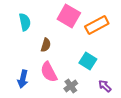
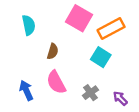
cyan square: (88, 61) -> (101, 57), moved
blue arrow: (23, 79) -> (26, 90), turned 144
gray cross: (71, 86) -> (90, 93), moved

